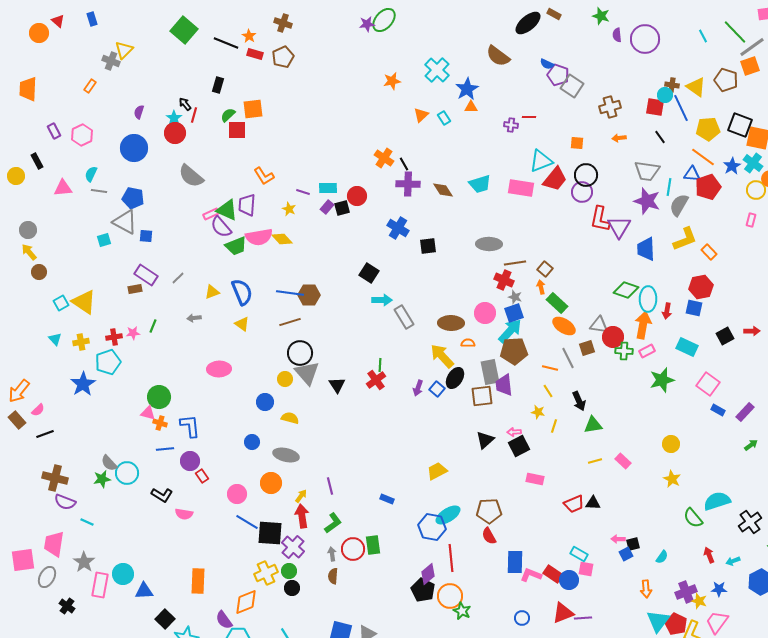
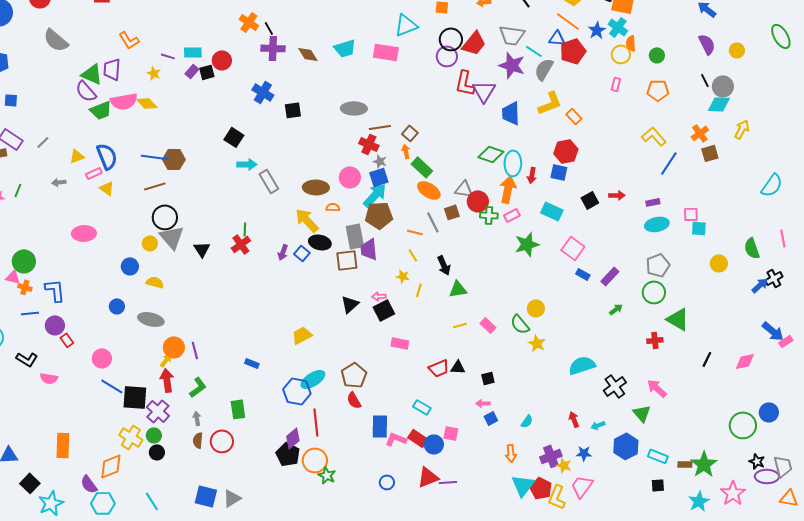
red trapezoid: (555, 179) -> (474, 43), moved
cyan line: (669, 187) -> (534, 51), turned -66
pink rectangle: (211, 214) -> (94, 173), moved
black ellipse: (455, 378) -> (320, 242), turned 70
orange circle: (271, 483) -> (174, 347), moved
brown pentagon: (489, 511) -> (354, 375), turned -30
green semicircle: (693, 518) -> (520, 324), moved
black square: (633, 544) -> (488, 378), moved
red circle: (353, 549) -> (222, 441), moved
cyan rectangle: (579, 554) -> (422, 407), moved
yellow cross: (266, 573) -> (131, 437), turned -35

